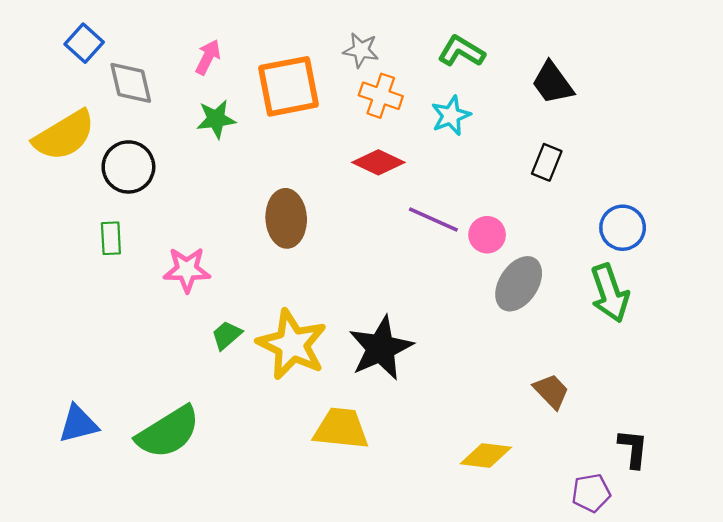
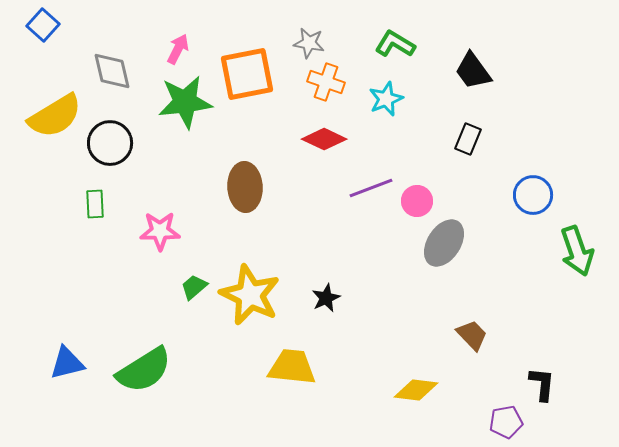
blue square: (84, 43) -> (43, 25), moved
green star: (216, 119) -> (185, 102), size x1.6
purple line: (433, 220) -> (371, 188), turned -45
green arrow: (610, 293) -> (577, 251), moved
black star: (381, 348) -> (326, 298), size x0.5

